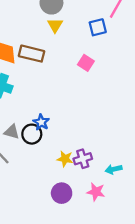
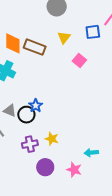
yellow triangle: (55, 25) -> (64, 37), moved
purple cross: (83, 159) -> (30, 144), moved

